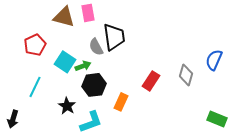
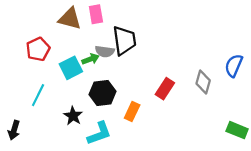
gray semicircle: (96, 47) -> (105, 51), turned -54
cyan square: (65, 62) -> (71, 68), turned 30
green arrow: (83, 66) -> (91, 59), moved

